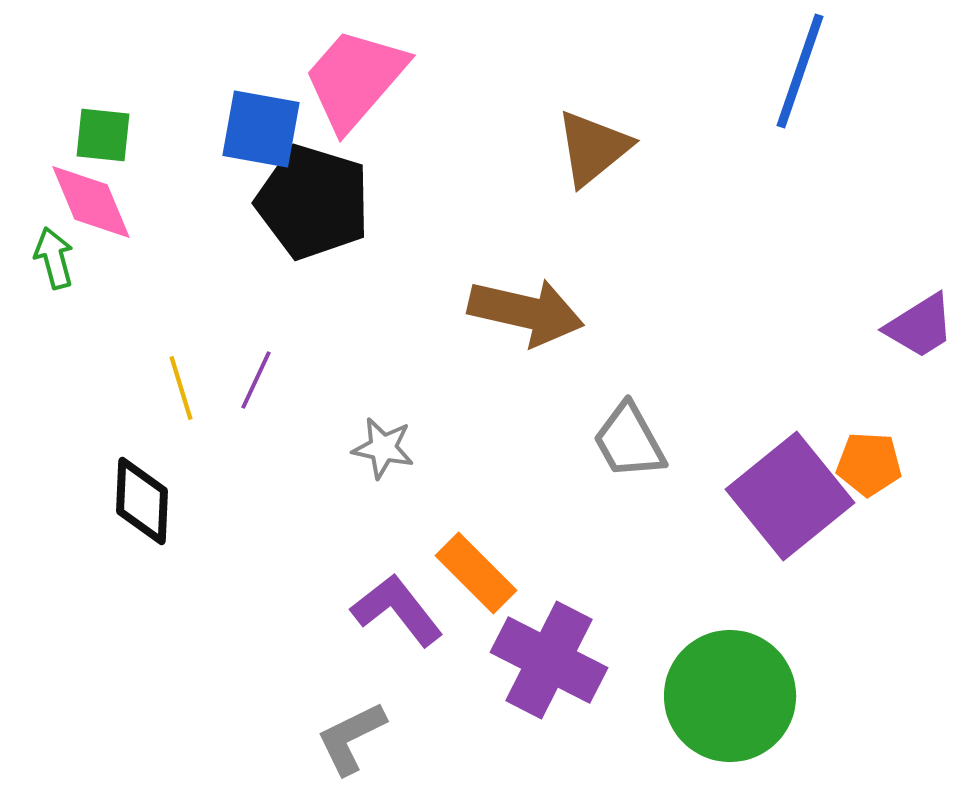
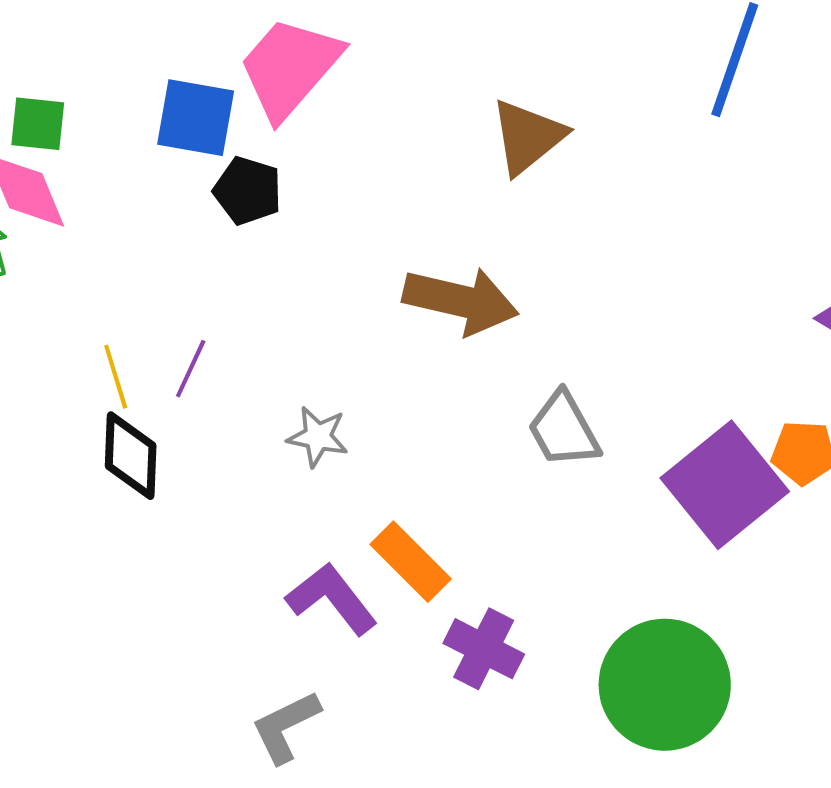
black pentagon: (313, 202) -> (248, 191), size x0.6
black diamond: (142, 501) -> (131, 456), moved
purple cross: (549, 660) -> (484, 649), size x0.7

